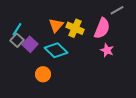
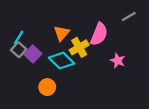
yellow cross: (75, 28) -> (79, 47), moved, turned 36
pink semicircle: (102, 28) -> (99, 34), moved

